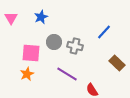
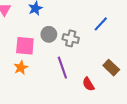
brown rectangle: (117, 63) -> (111, 68), moved
purple line: (67, 74) -> (62, 68), turned 40

